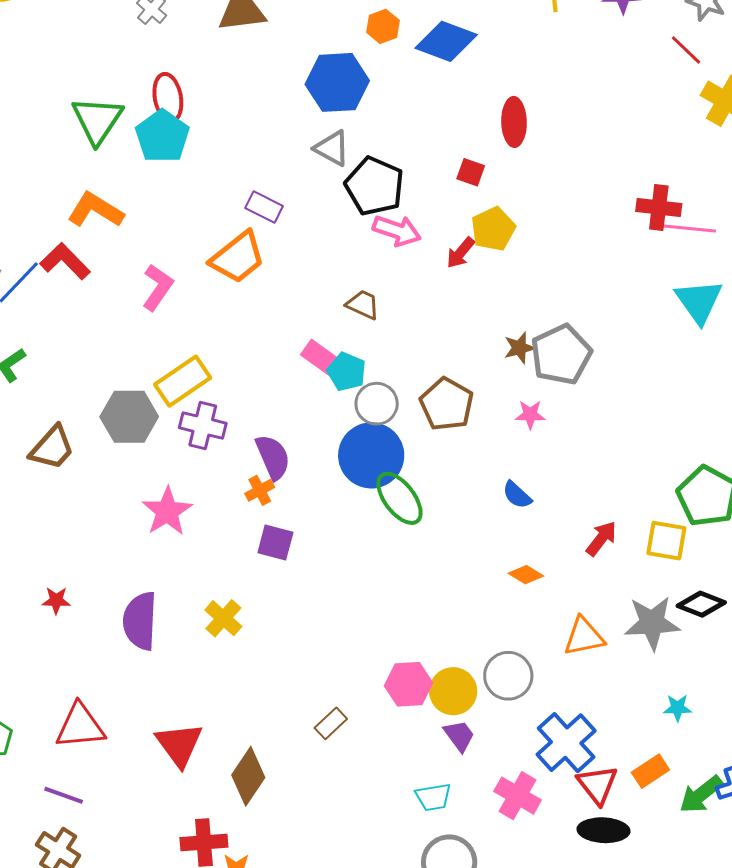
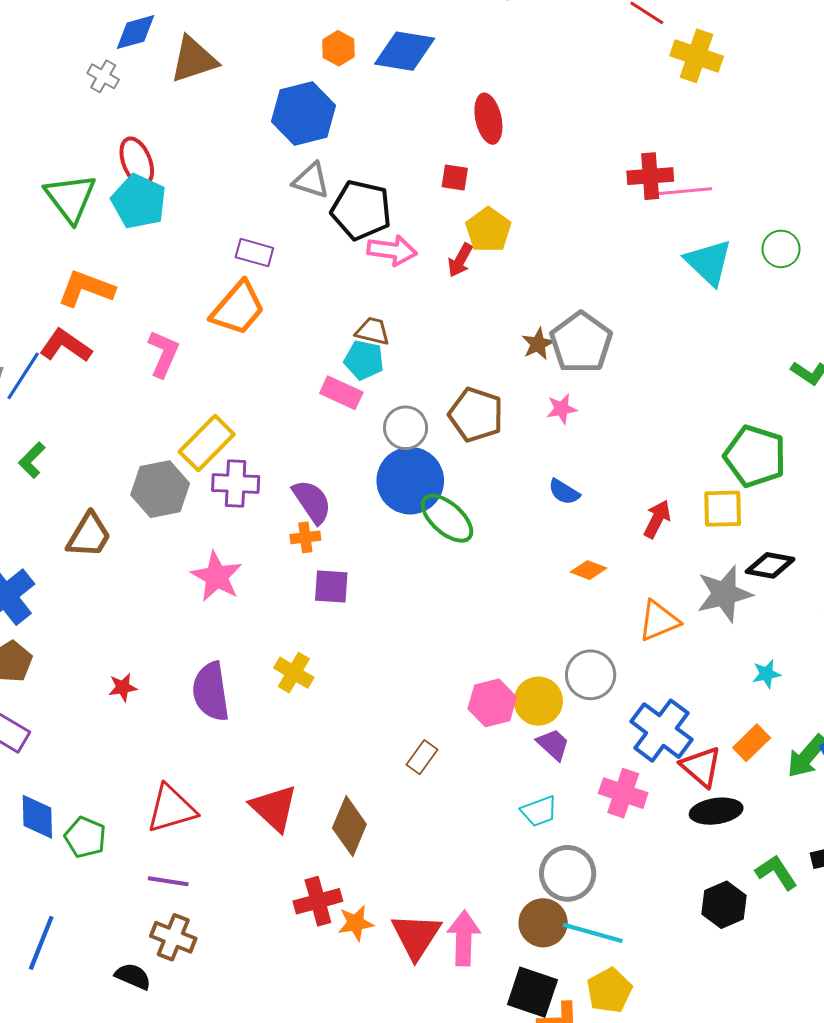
cyan pentagon: (347, 372) -> (364, 360), moved
orange cross: (260, 490) -> (305, 537), turned 32

